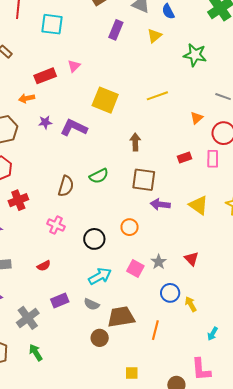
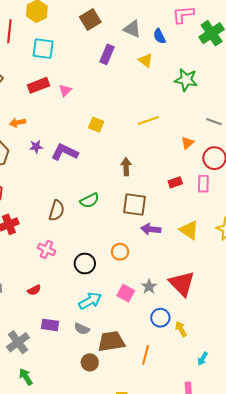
yellow triangle: (154, 36) -> (146, 60), turned -42
red rectangle: (45, 76) -> (39, 85), moved
yellow square: (105, 100) -> (96, 125), size x0.6
red triangle: (191, 259) -> (182, 284), size x1.8
purple rectangle: (60, 300) -> (50, 325), turned 30

